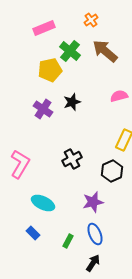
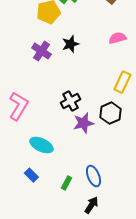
purple star: (93, 202) -> (83, 123), moved

